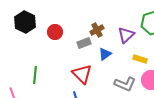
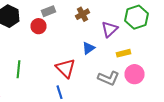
brown cross: (97, 30) -> (82, 14), moved
gray rectangle: (84, 43) -> (48, 11), moved
yellow rectangle: (140, 59) -> (124, 53), turned -32

